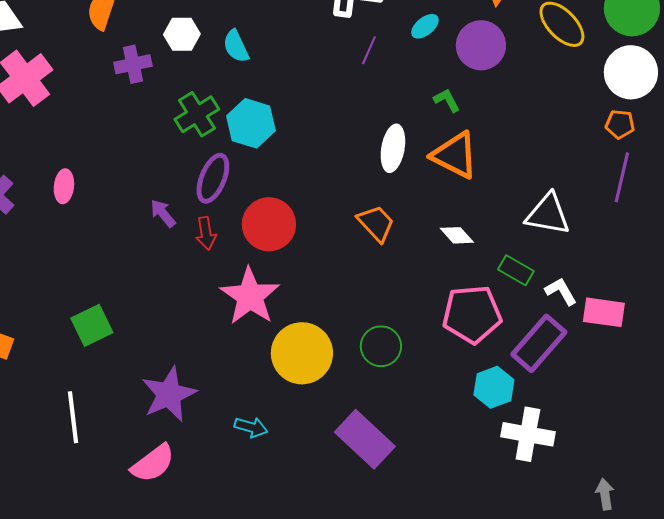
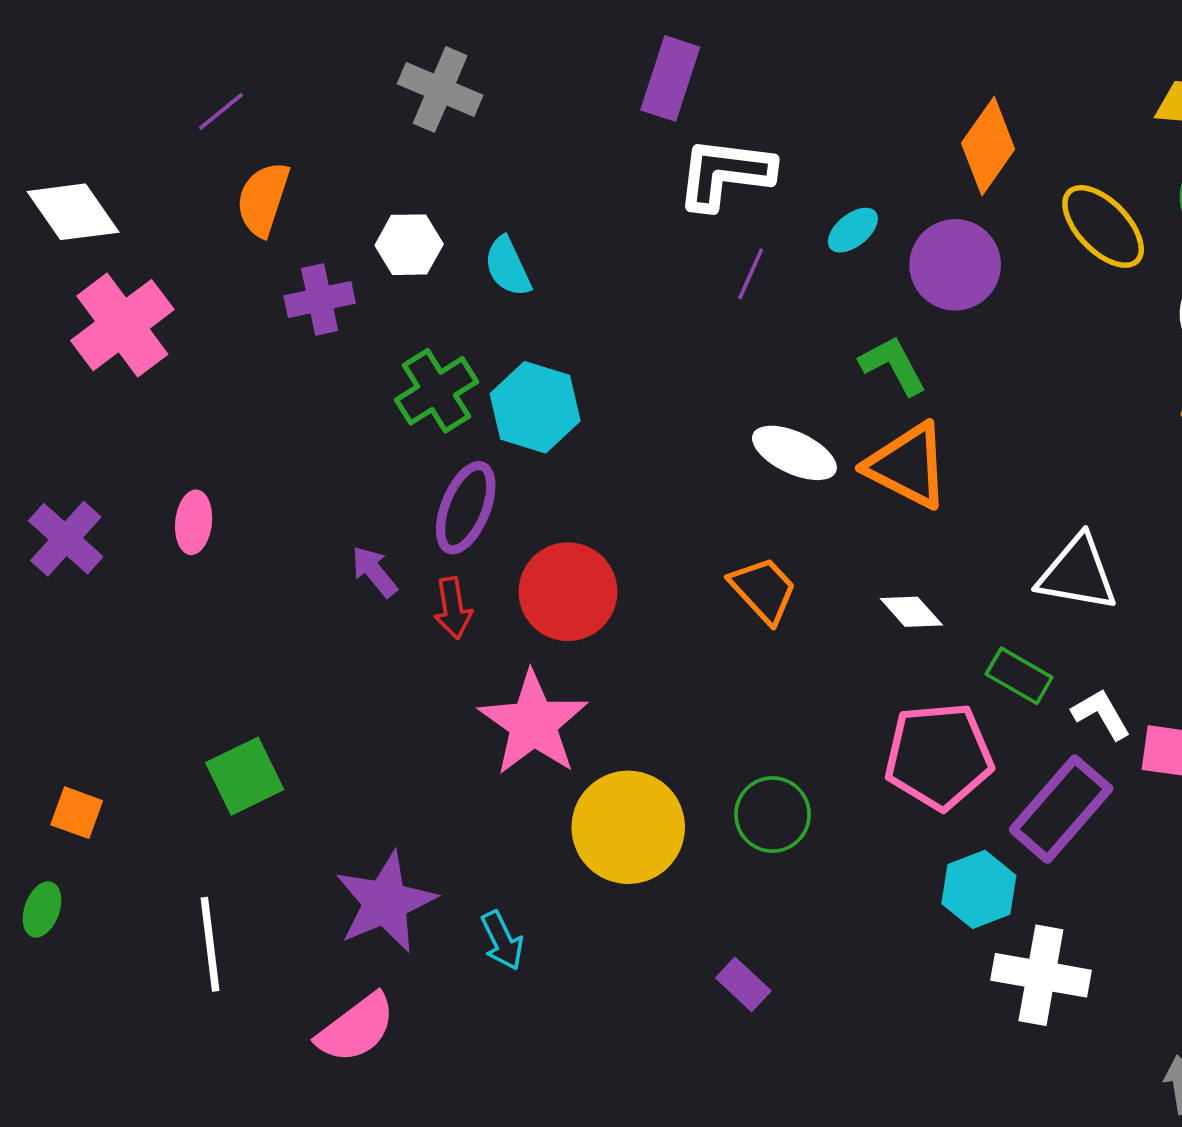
green L-shape: (447, 100) -> (893, 365), size x1.4
white ellipse: (393, 148) -> (794, 453), turned -75
cyan arrow: (251, 427) -> (502, 941), moved, turned 48
purple rectangle: (365, 439) -> (743, 984), size x0.5

